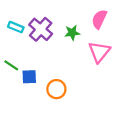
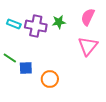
purple cross: (41, 29) -> (36, 26), turned -30
green star: (72, 33) -> (59, 22), moved

